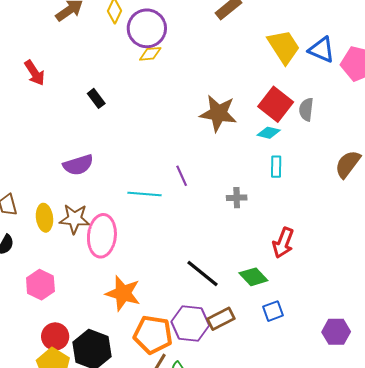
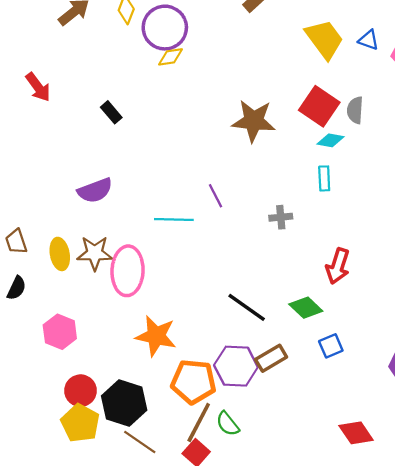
blue triangle: (322, 50) -> (369, 40), size x0.7
cyan diamond: (269, 133) -> (331, 140), moved

